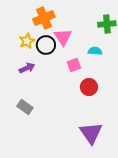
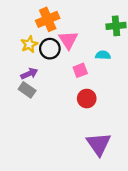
red circle: (89, 87) -> (87, 99), moved
gray rectangle: (25, 107) -> (27, 90), moved

